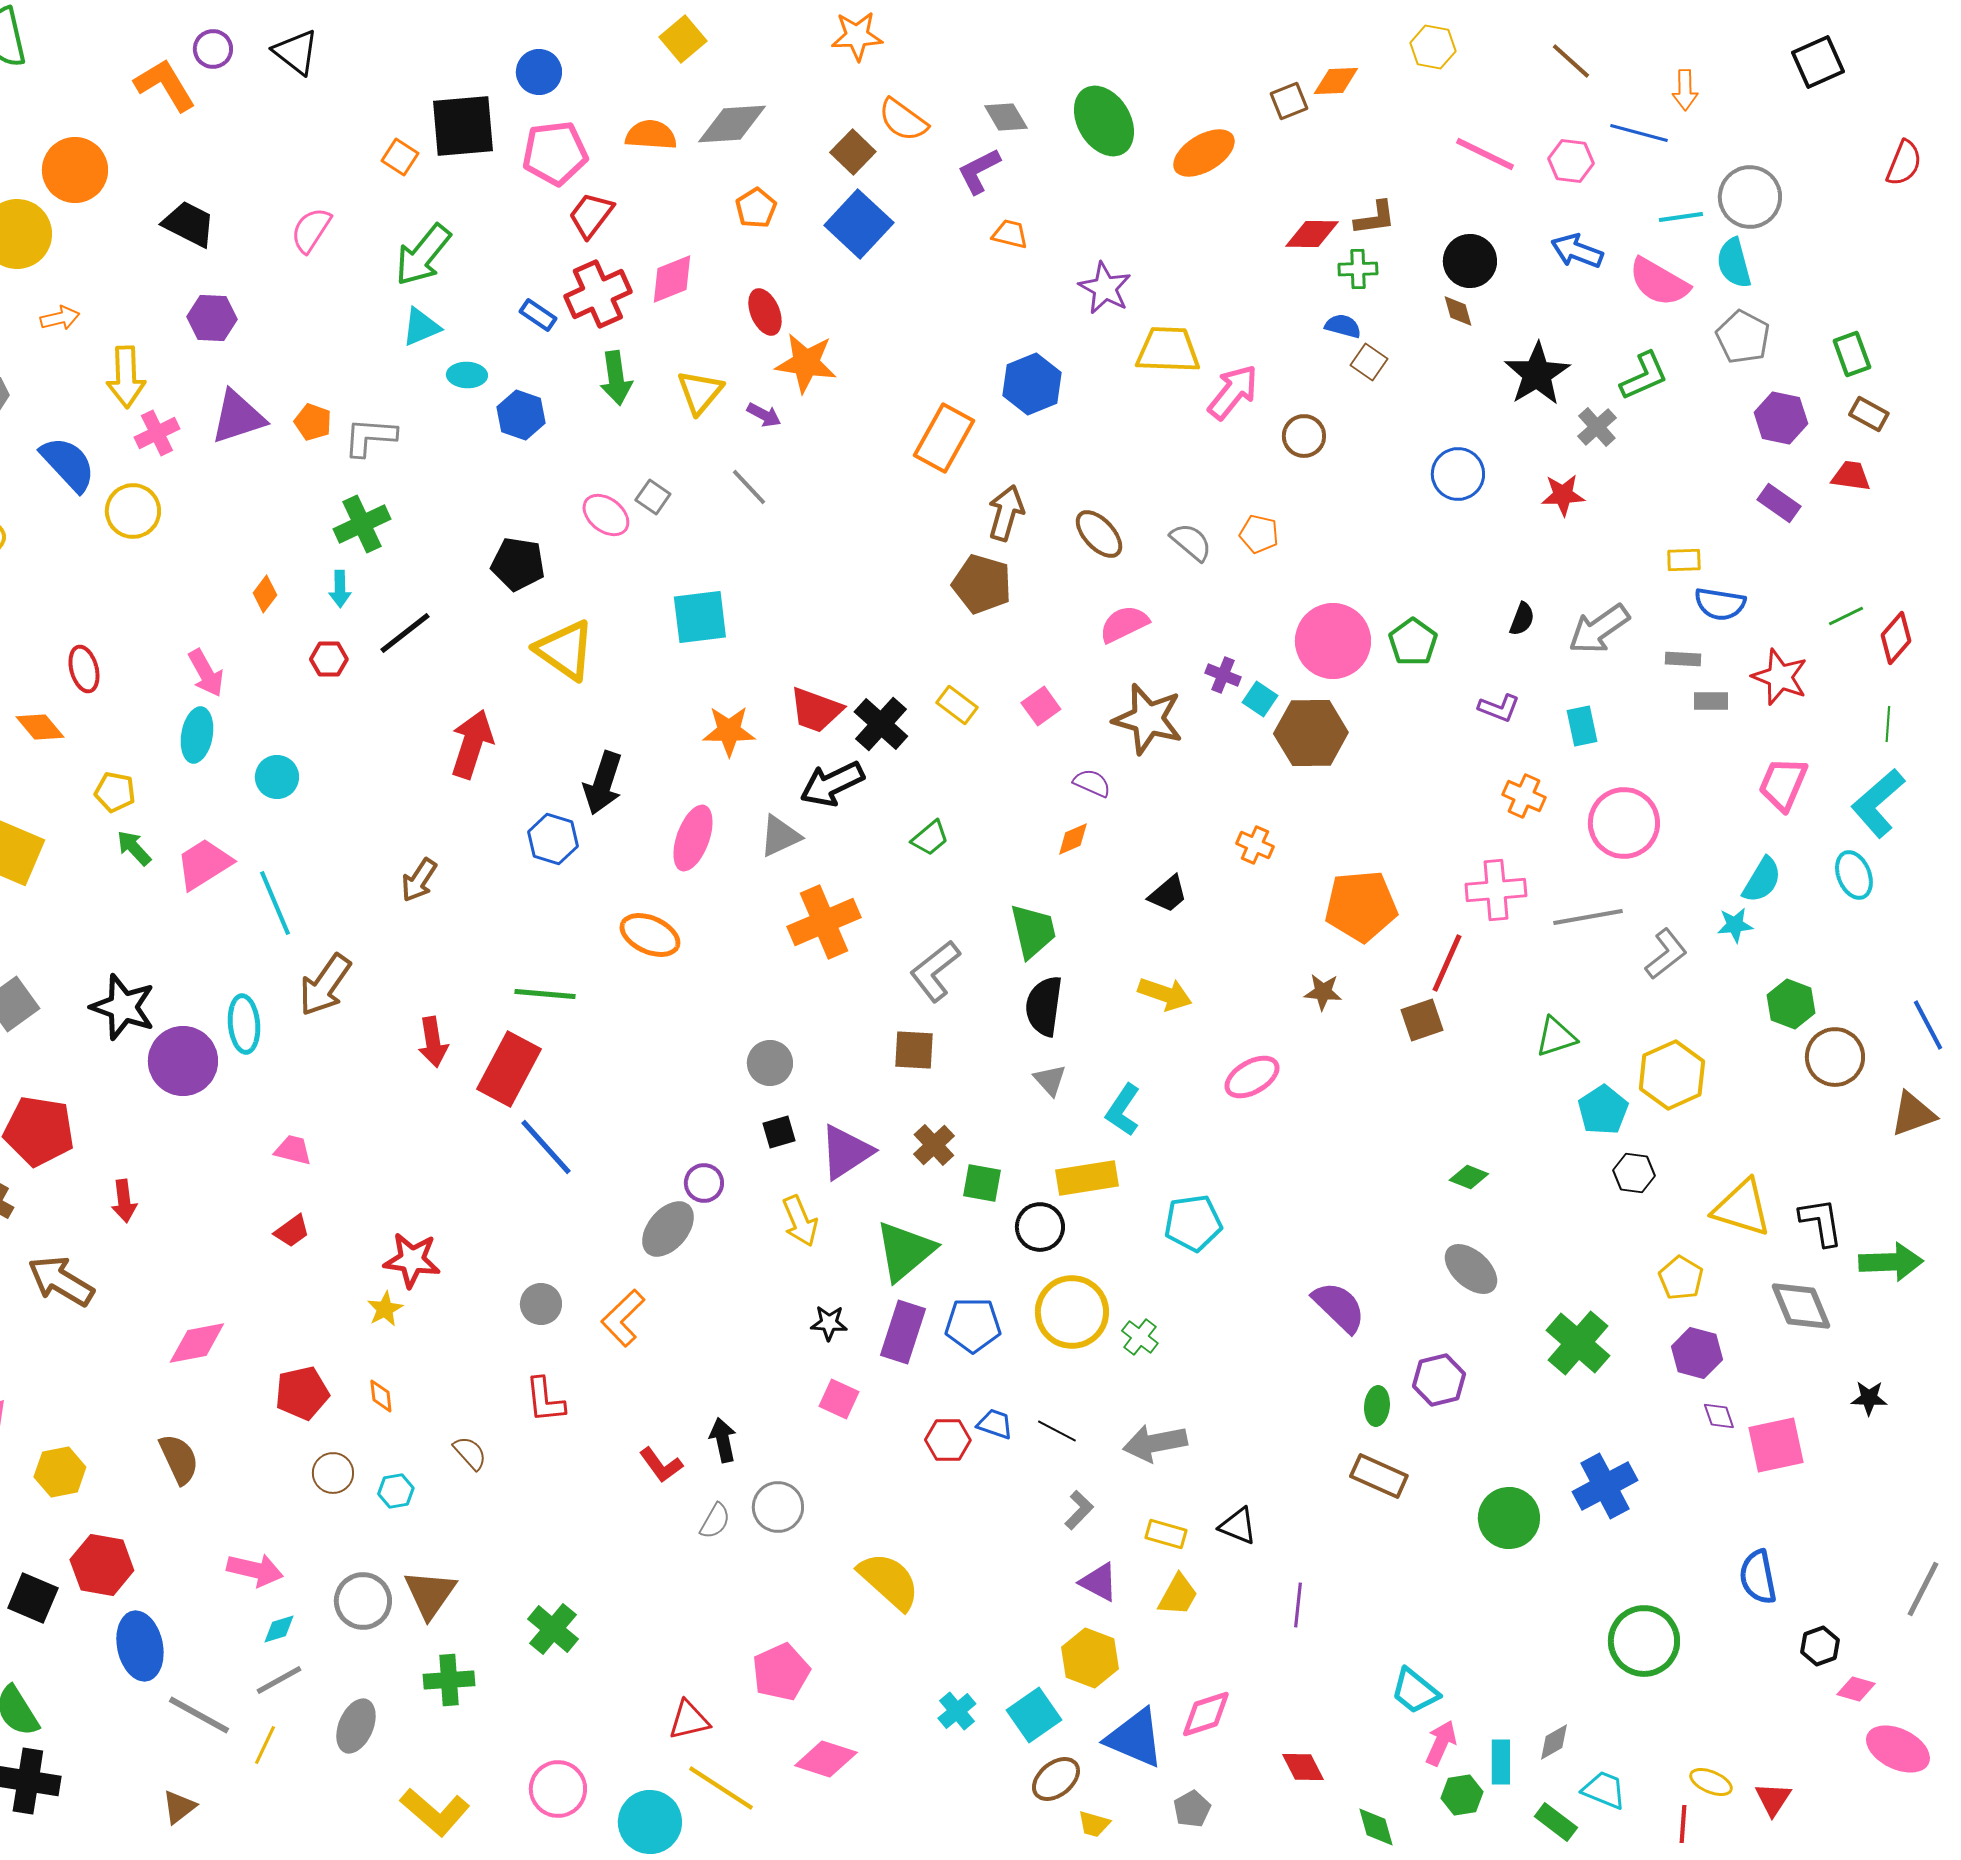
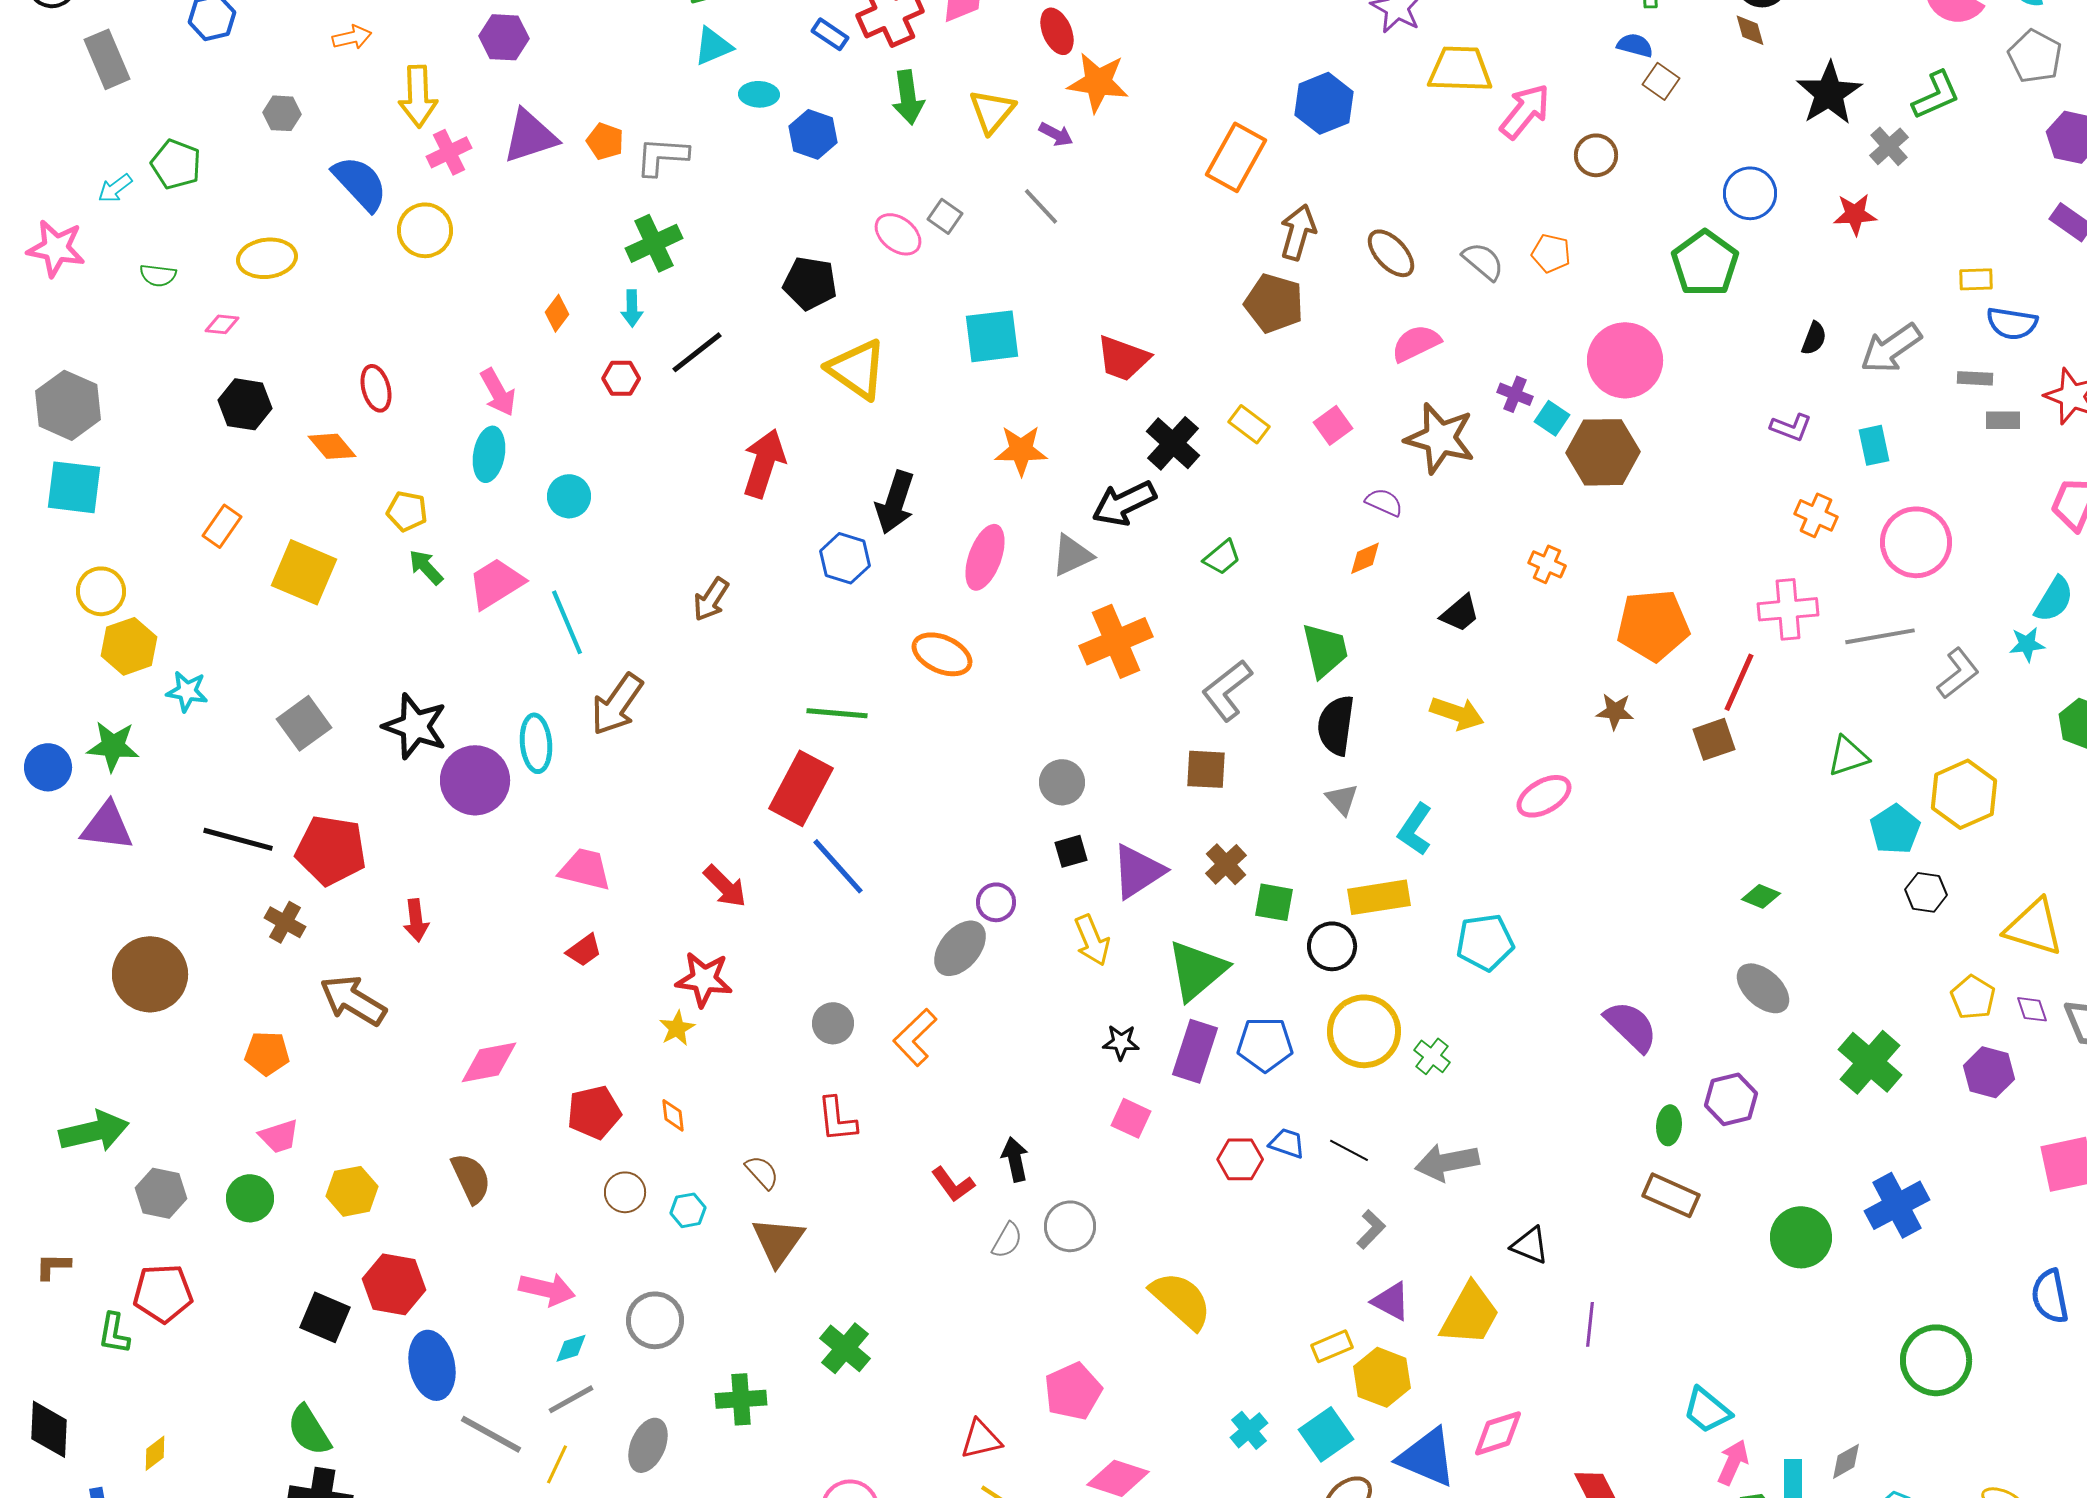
green pentagon: (1413, 642) -> (1705, 263), moved, size x1.4
red trapezoid: (816, 710) -> (1123, 358), moved
red arrow: (433, 1042) -> (725, 886), moved, turned -36
pink trapezoid: (293, 1150) -> (585, 869), size x1.4
purple diamond: (1719, 1416) -> (2032, 1009), moved
yellow rectangle: (1166, 1534) -> (1332, 1346), moved, turned -39
brown triangle: (430, 1594) -> (778, 1241), moved
yellow trapezoid: (1178, 1595) -> (1470, 1314), size x1.5

